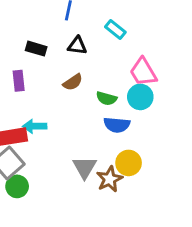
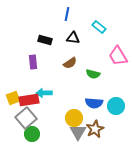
cyan circle: (140, 97) -> (116, 106), moved
blue semicircle: (117, 125) -> (94, 103), moved
yellow circle: (129, 163) -> (74, 118), moved
gray triangle: (85, 167) -> (78, 132), moved

